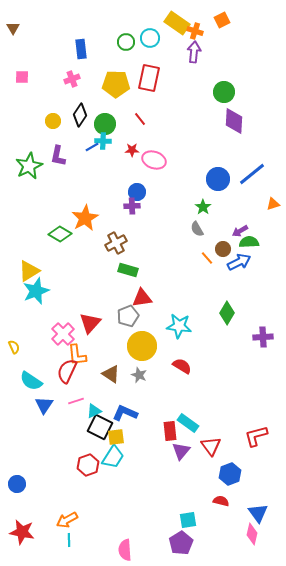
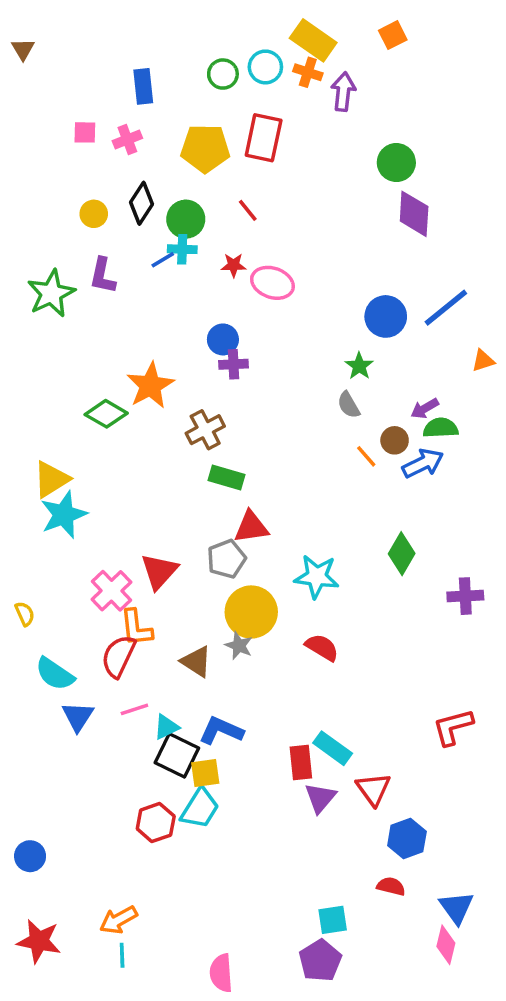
orange cross: (195, 31) -> (308, 72), moved
pink square: (22, 77) -> (85, 132), moved
blue circle: (137, 192) -> (223, 339), moved
gray star: (139, 375) -> (239, 646), moved
red L-shape: (256, 436) -> (453, 727), moved

